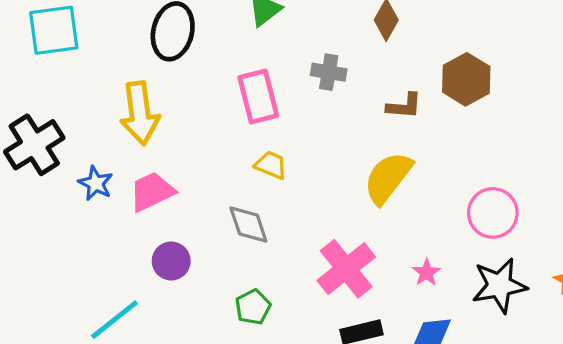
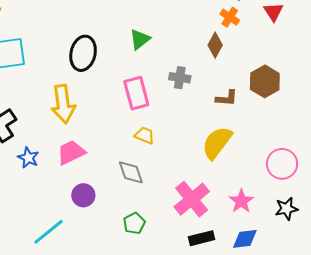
blue star: (96, 183) -> (28, 158), moved
pink star: (426, 273) -> (241, 201), size x1.4
black star: (499, 285) -> (287, 209), size x0.7

